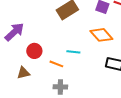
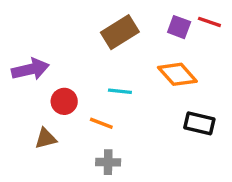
purple arrow: (14, 32) -> (30, 69), turned 30
cyan line: (73, 52) -> (120, 91), moved

